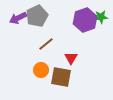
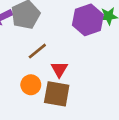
red triangle: (71, 58) -> (59, 69), moved

